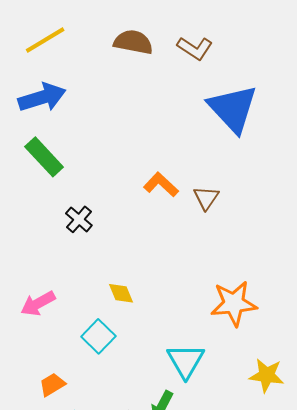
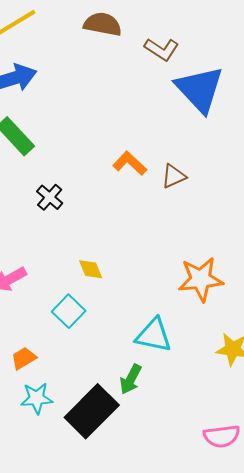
brown L-shape: (195, 48) -> (162, 49), moved
brown triangle: (206, 198) -> (174, 176), turned 32
cyan triangle: (186, 361) -> (154, 335), turned -48

